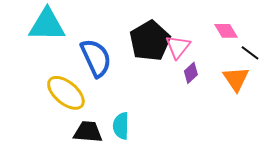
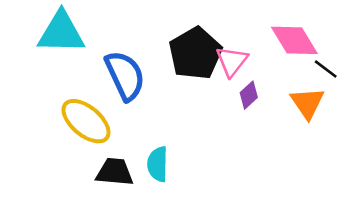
pink diamond: (226, 31) -> (294, 40), size x1.5

